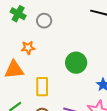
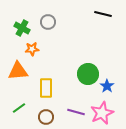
green cross: (18, 14) -> (22, 28), moved
green circle: (76, 63) -> (88, 74), moved

